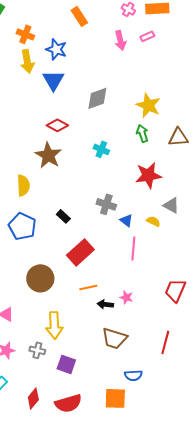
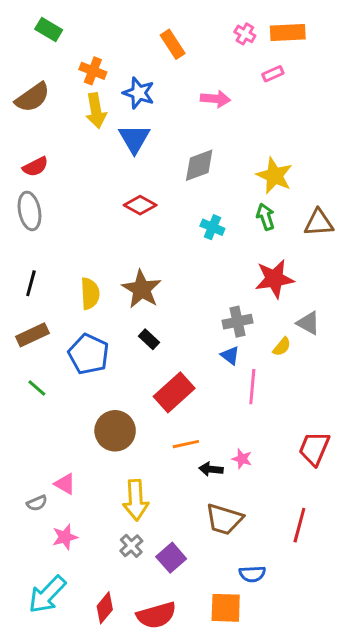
pink arrow: (120, 40) -> (215, 99), moved, turned -72
cyan cross: (101, 149) -> (212, 227), moved
brown star: (48, 155) -> (142, 289), moved
gray cross: (106, 204) -> (238, 322), moved, turned -30
blue triangle: (126, 220) -> (230, 356), moved
yellow semicircle: (153, 221) -> (282, 347), turned 104
gray cross: (37, 350) -> (131, 546), moved, turned 35
purple square: (66, 364) -> (171, 558), moved, turned 30

